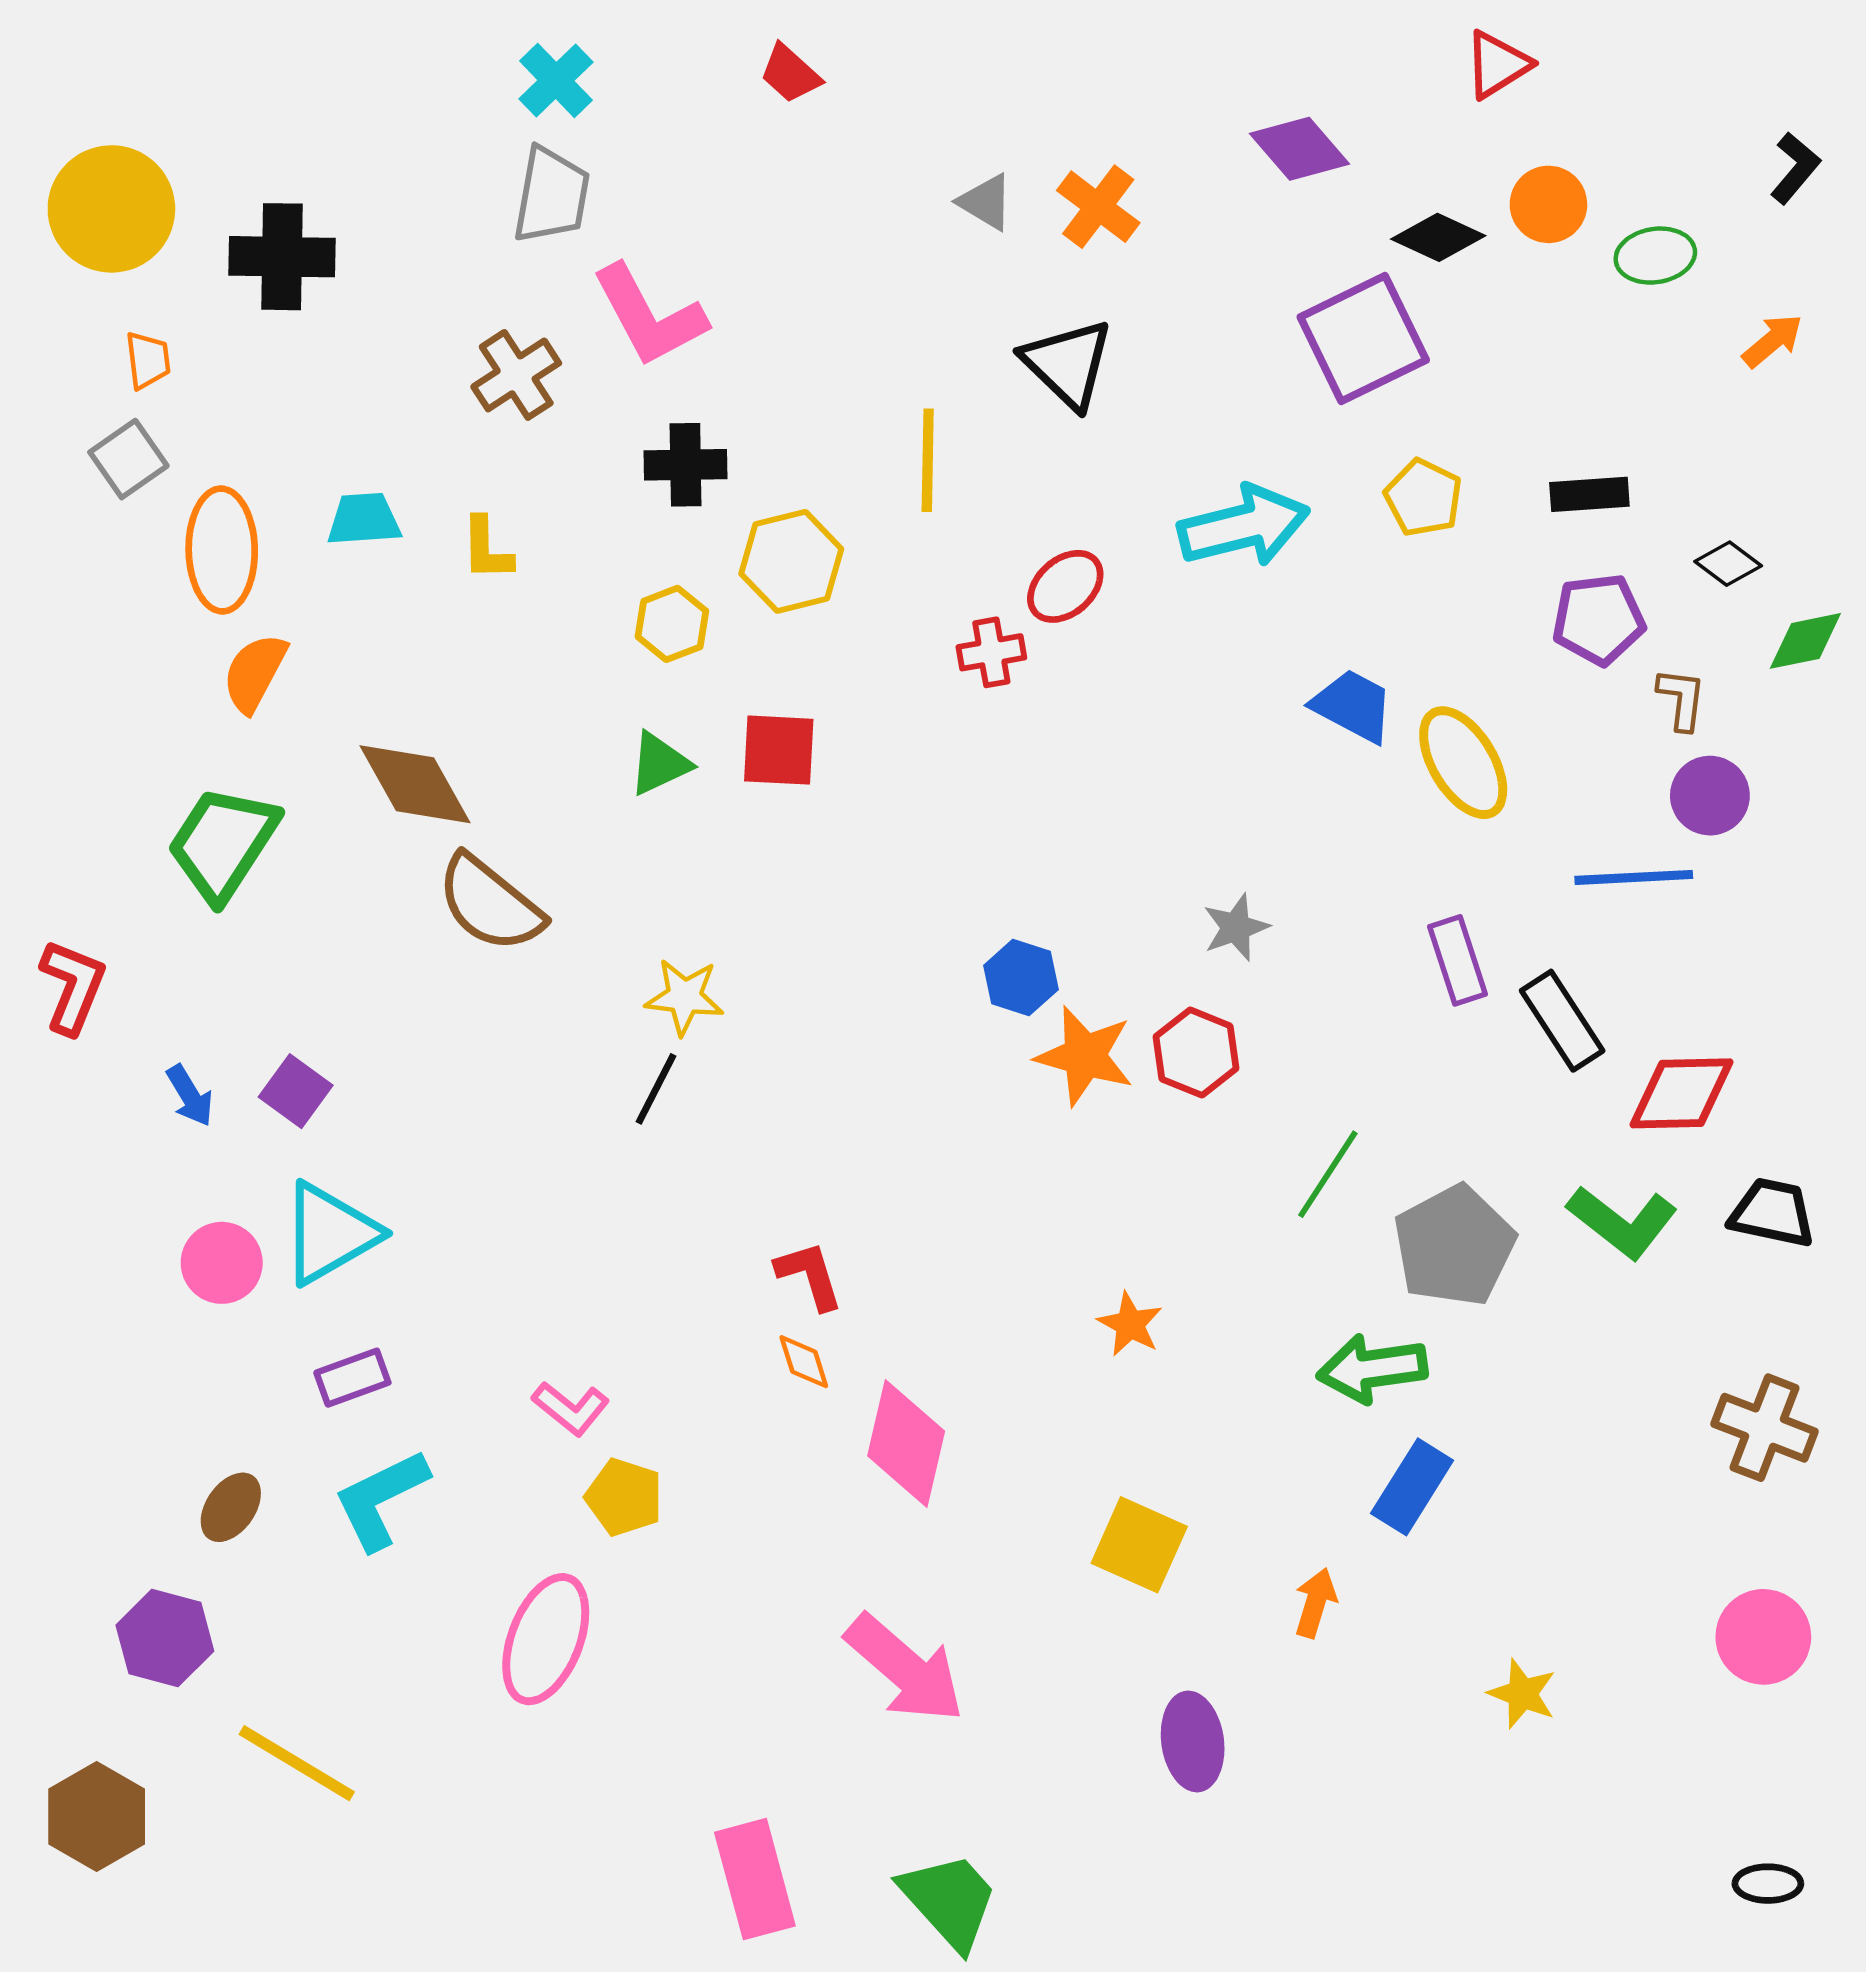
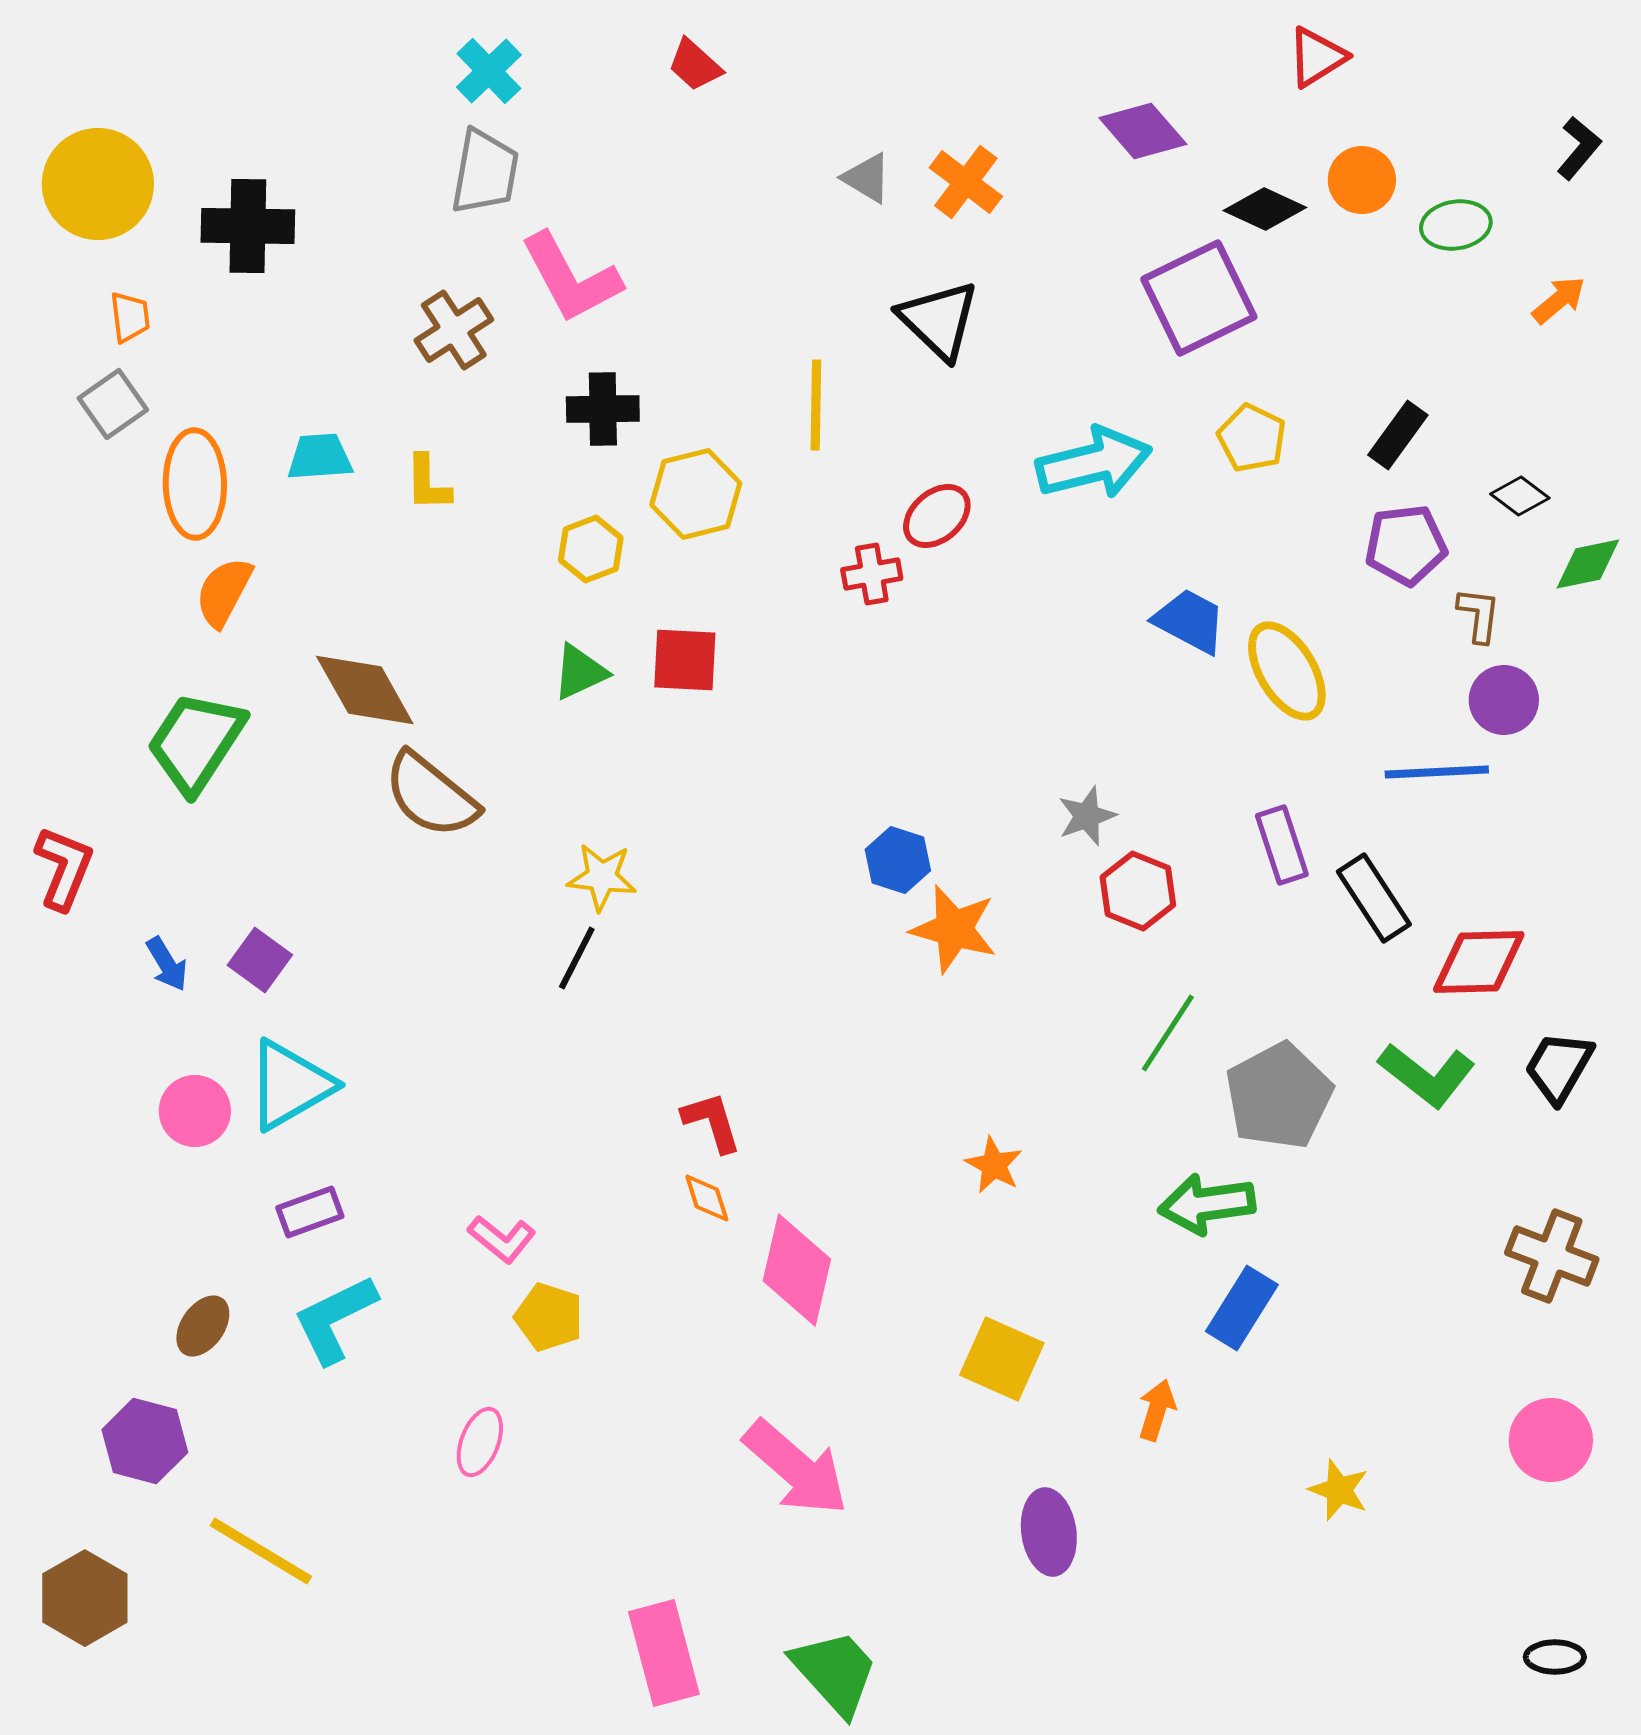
black rectangle: (1589, 494) -> (1398, 435), turned -50
red hexagon: (1196, 1053) -> (1138, 891), moved
black trapezoid: (1772, 1213) -> (1559, 1067), turned -72
pink ellipse: (546, 1639) -> (480, 1442), size x0.6

